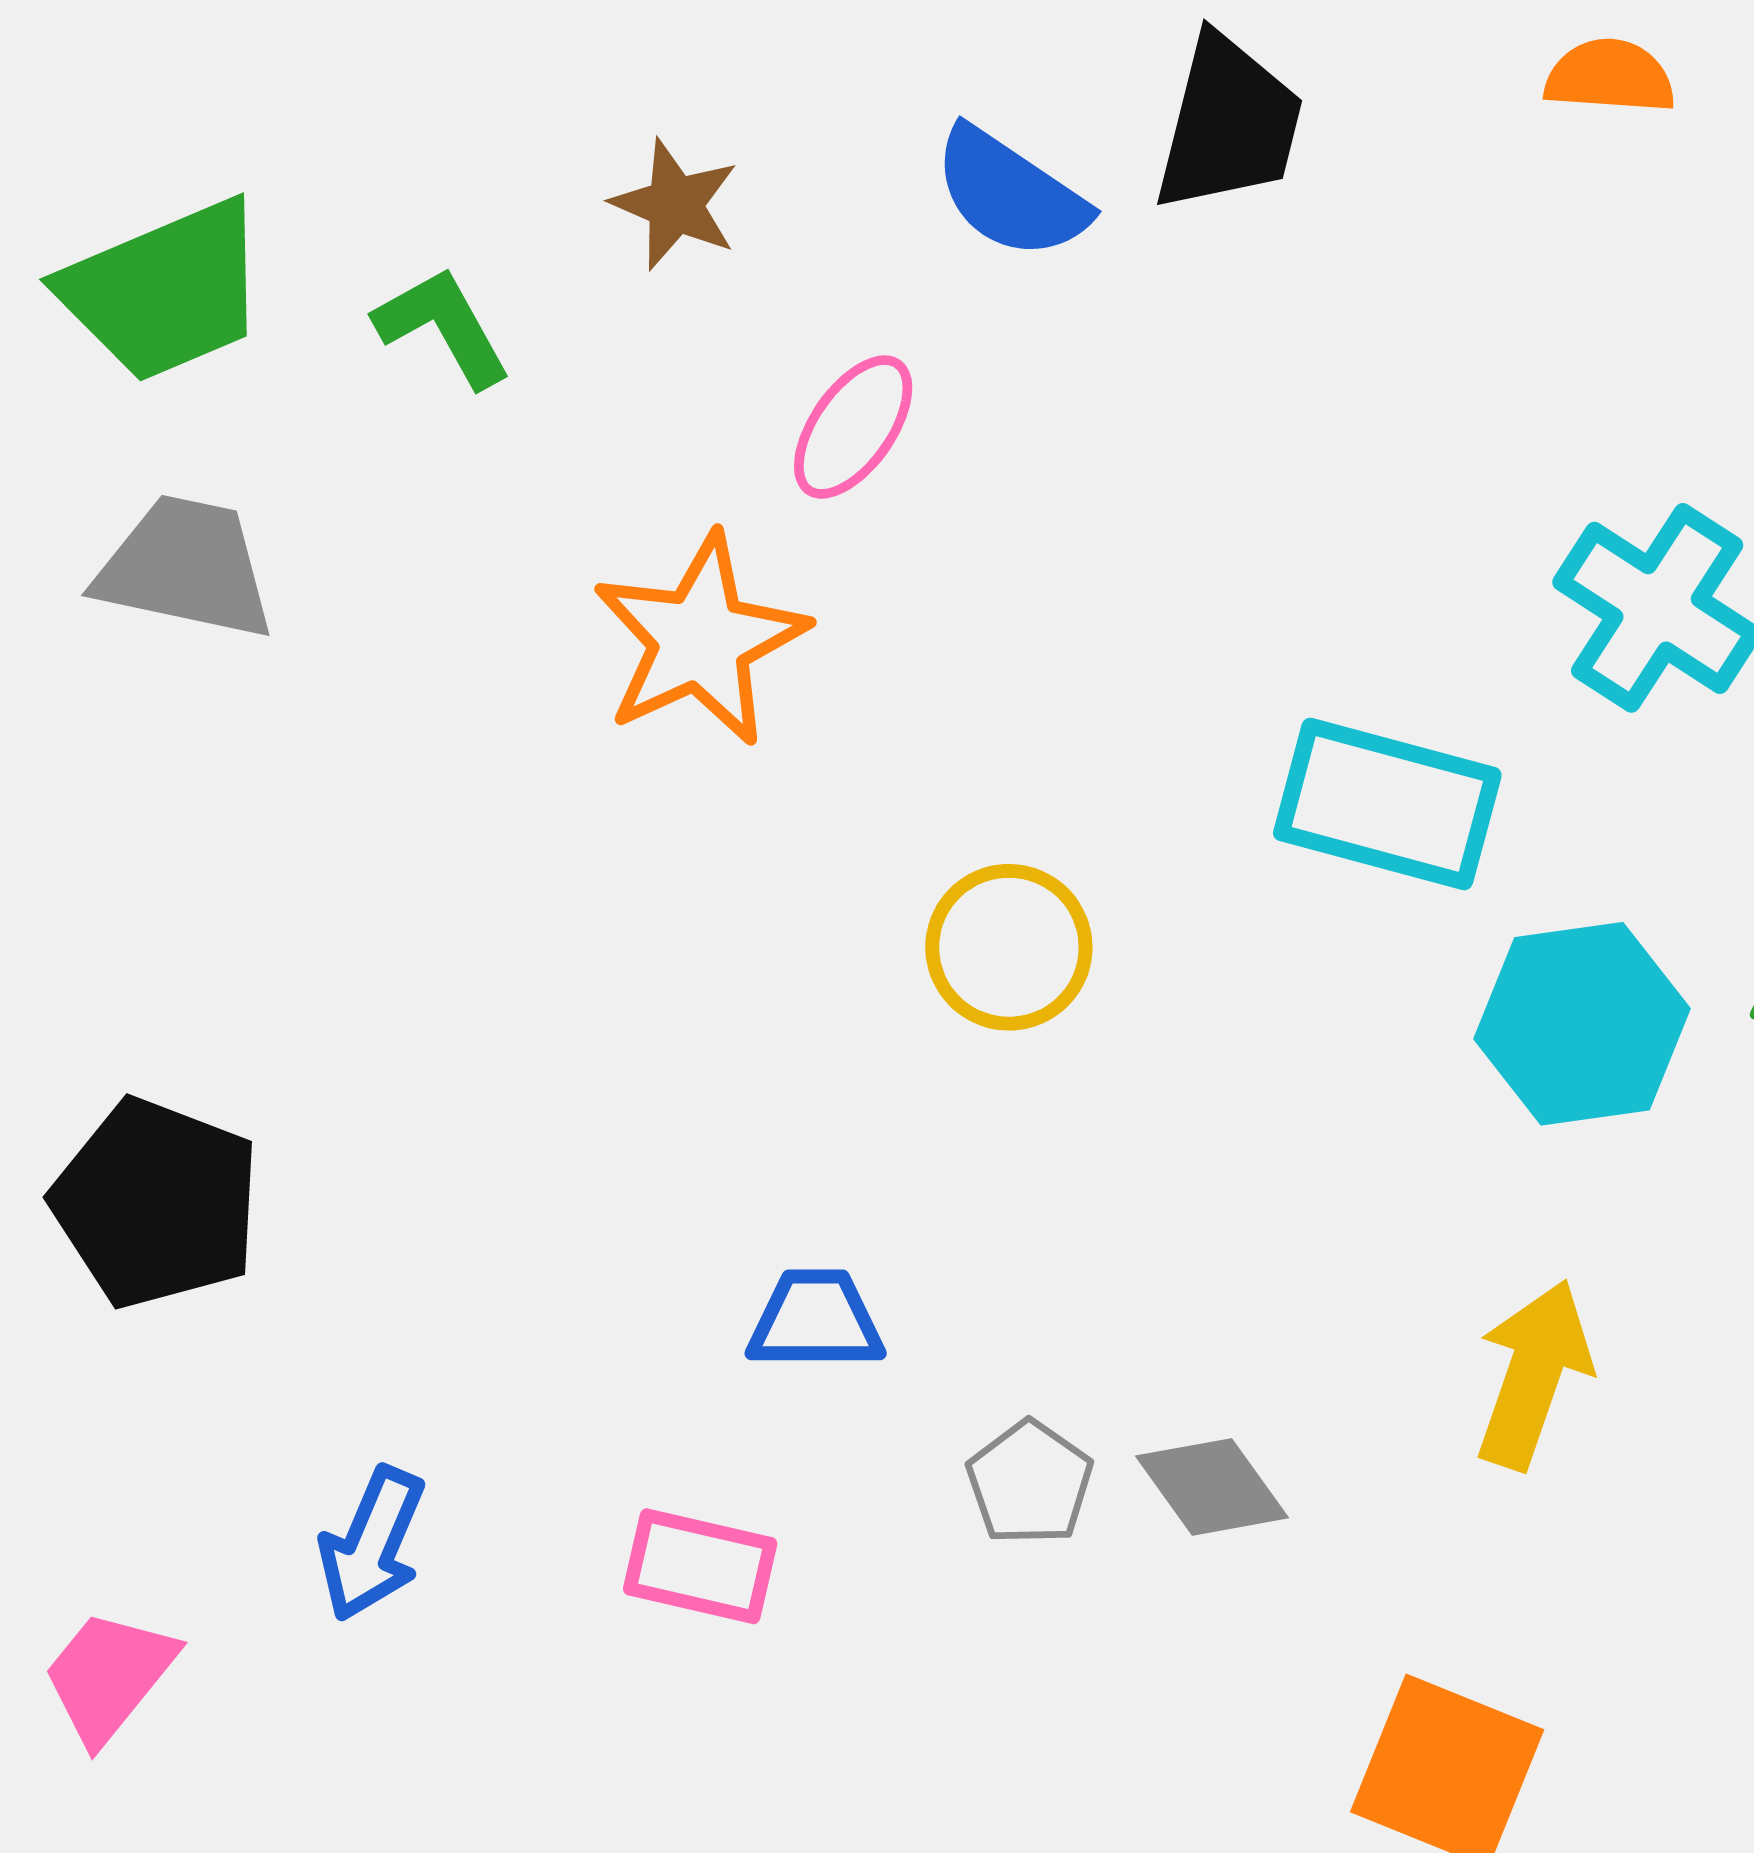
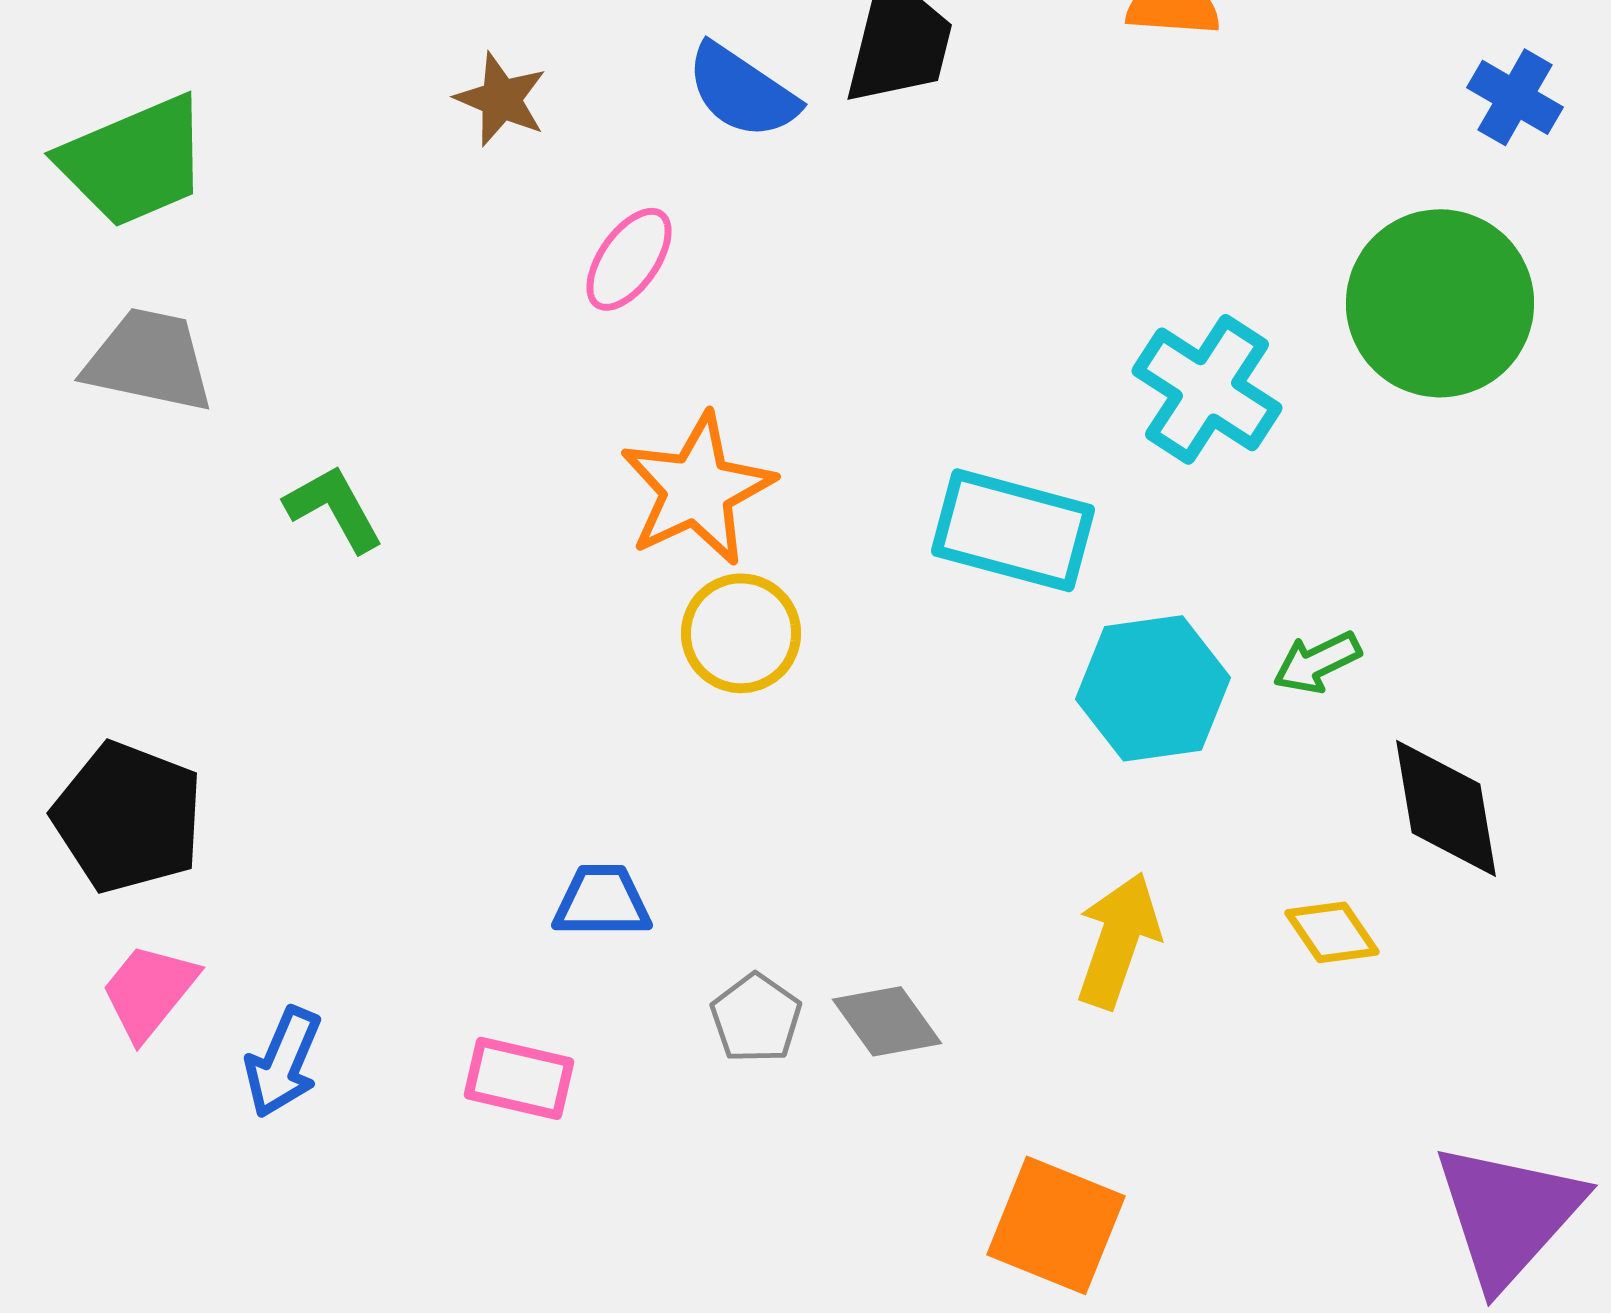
green L-shape: (443, 327) -> (334, 508), moved
orange star: (700, 640) -> (697, 489), moved
pink trapezoid: (109, 1676) -> (149, 991), moved

